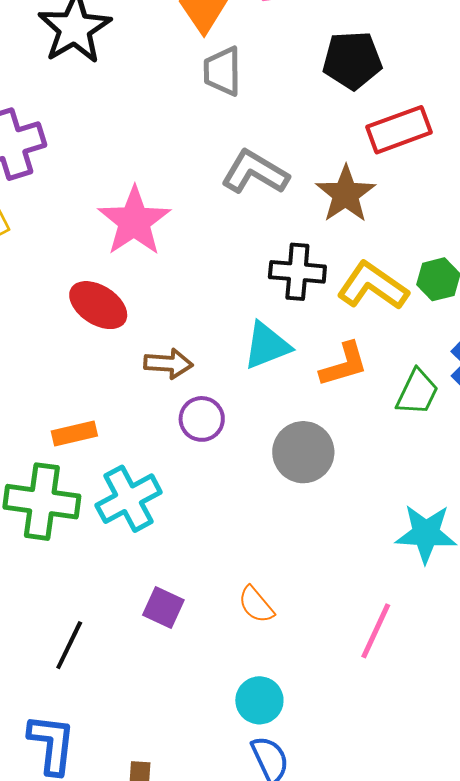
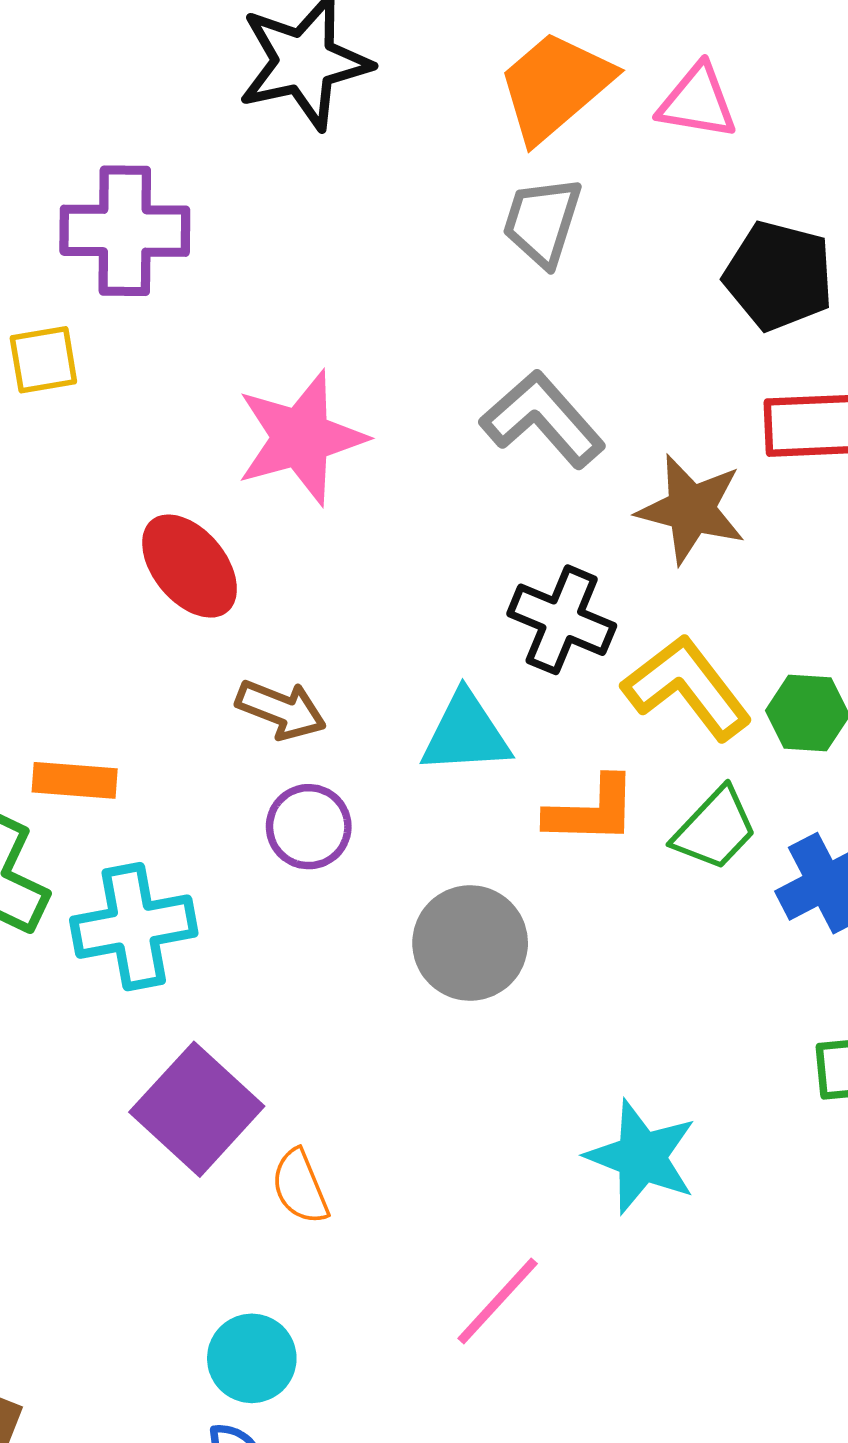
brown star: (346, 194) -> (691, 509), turned 30
green trapezoid: (417, 392) -> (715, 829), moved
purple square: (163, 608) -> (197, 1109), moved, size x1.6

